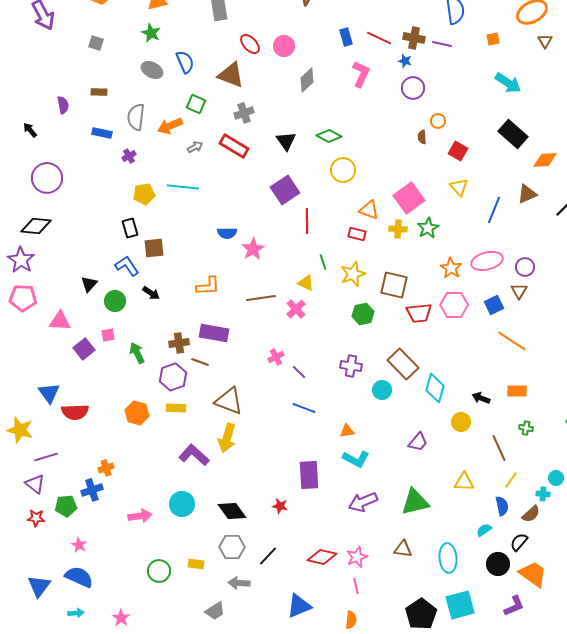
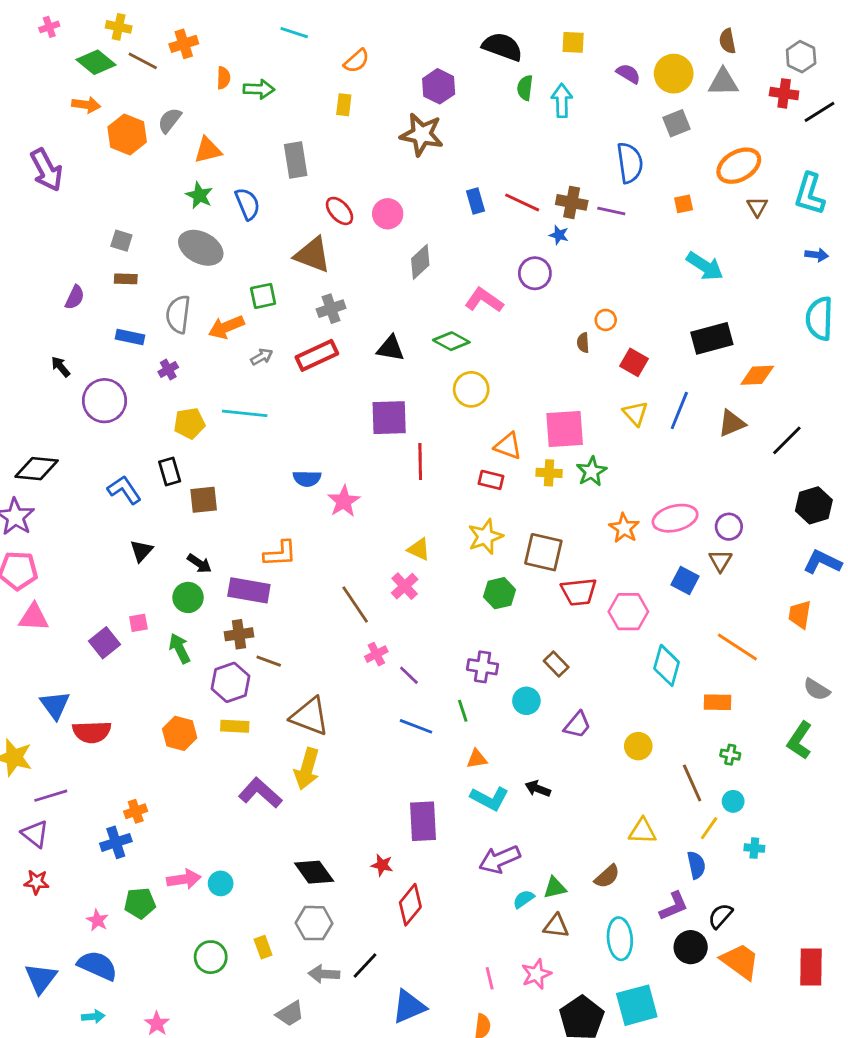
gray square: (96, 43) -> (121, 241), moved
blue semicircle: (185, 62) -> (247, 204), moved
gray ellipse: (152, 70) -> (201, 248), size x1.4
pink L-shape: (361, 74) -> (484, 300), moved, turned -80
purple circle: (413, 88) -> (535, 273), moved
green square: (196, 104) -> (263, 296), turned -36
purple semicircle: (63, 105) -> (75, 297), turned 36
black arrow: (30, 130) -> (61, 367), moved
black rectangle: (513, 134) -> (712, 338), turned -56
black triangle: (286, 141) -> (390, 348), turned -45
red rectangle: (234, 146) -> (317, 355), turned -56
purple circle: (47, 178) -> (104, 401), moved
purple square: (285, 190) -> (389, 418), turned 32
pink square: (409, 198) -> (565, 429), turned 32
blue line: (494, 210) -> (679, 411), moved
green line: (323, 262) -> (463, 711), moved
blue L-shape: (127, 266) -> (124, 490), moved
black triangle: (89, 284) -> (141, 551), moved
brown line: (261, 298) -> (355, 605), moved, turned 64
green circle: (115, 301) -> (188, 597), moved
pink hexagon: (454, 305) -> (628, 612), moved
blue square: (494, 305) -> (685, 580), turned -36
pink triangle: (60, 321) -> (34, 617), moved
purple rectangle: (214, 333) -> (249, 590), moved
orange line: (512, 341) -> (737, 647), moved
brown rectangle: (403, 364) -> (556, 664), size x0.6
cyan diamond: (435, 388) -> (667, 665), moved
black arrow: (481, 398) -> (538, 789), moved
purple trapezoid: (418, 442) -> (577, 725), moved
cyan circle: (556, 478) -> (733, 801), moved
green triangle: (415, 502) -> (555, 888), moved, size x0.6
cyan circle: (182, 504) -> (221, 883), moved, size x0.7
green pentagon: (66, 506) -> (140, 903), moved
brown semicircle: (531, 514) -> (607, 876), moved
cyan semicircle: (484, 530) -> (524, 899), moved
black line: (268, 556) -> (365, 966), moved
red diamond: (322, 557) -> (410, 905), moved, turned -64
pink star: (357, 557) -> (536, 974), moved
yellow rectangle: (196, 564) -> (263, 947), turned 63
purple L-shape: (514, 606) -> (674, 906), moved

